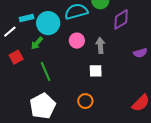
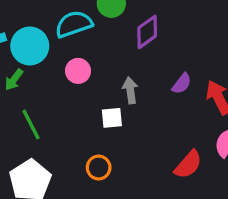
gray arrow: (100, 45) -> (130, 90), moved
purple semicircle: (140, 53) -> (182, 84), turned -32

